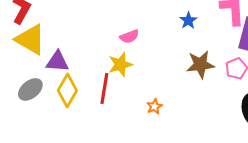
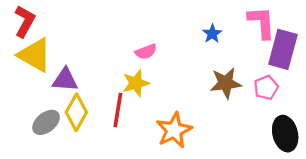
gray ellipse: (30, 89) -> (46, 122), moved
orange star: (154, 106) -> (174, 130), size x2.0

